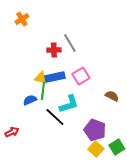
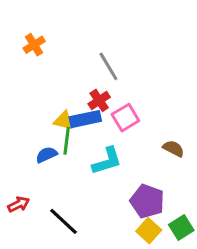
orange cross: (22, 19) -> (34, 45), moved
red cross: (54, 50) -> (99, 100), moved, turned -32
black line: (55, 117) -> (64, 221), moved

